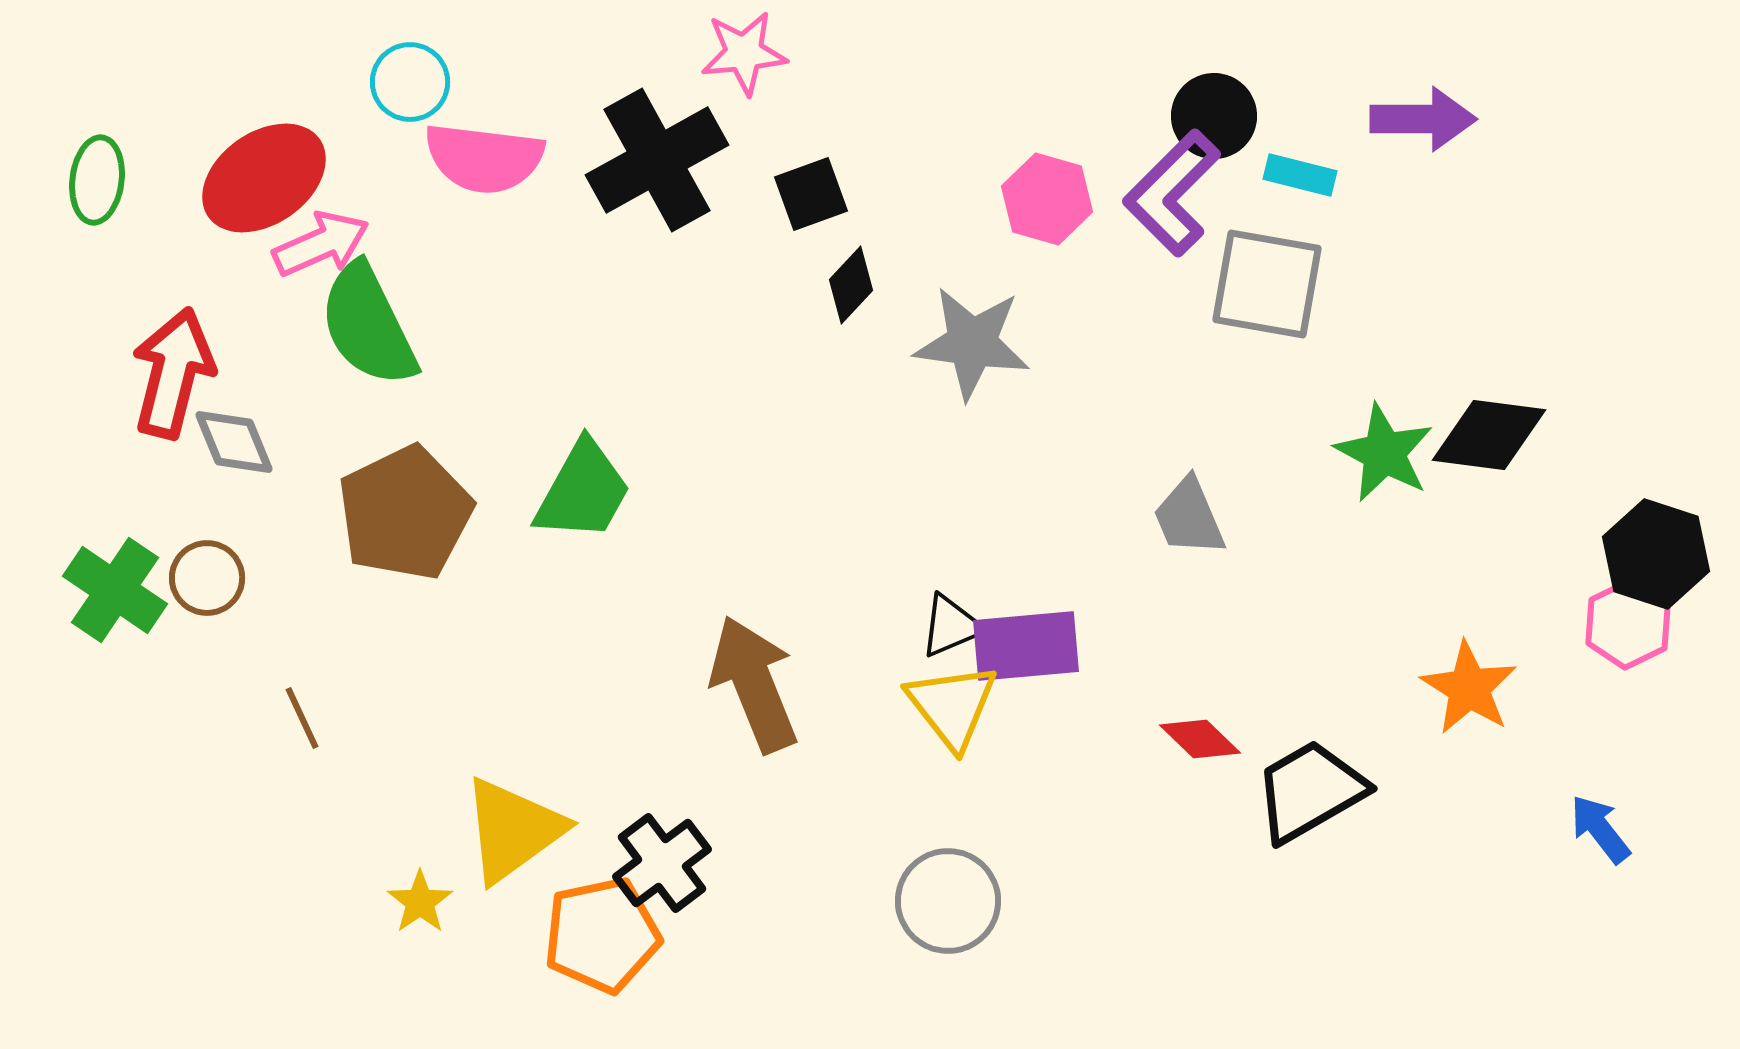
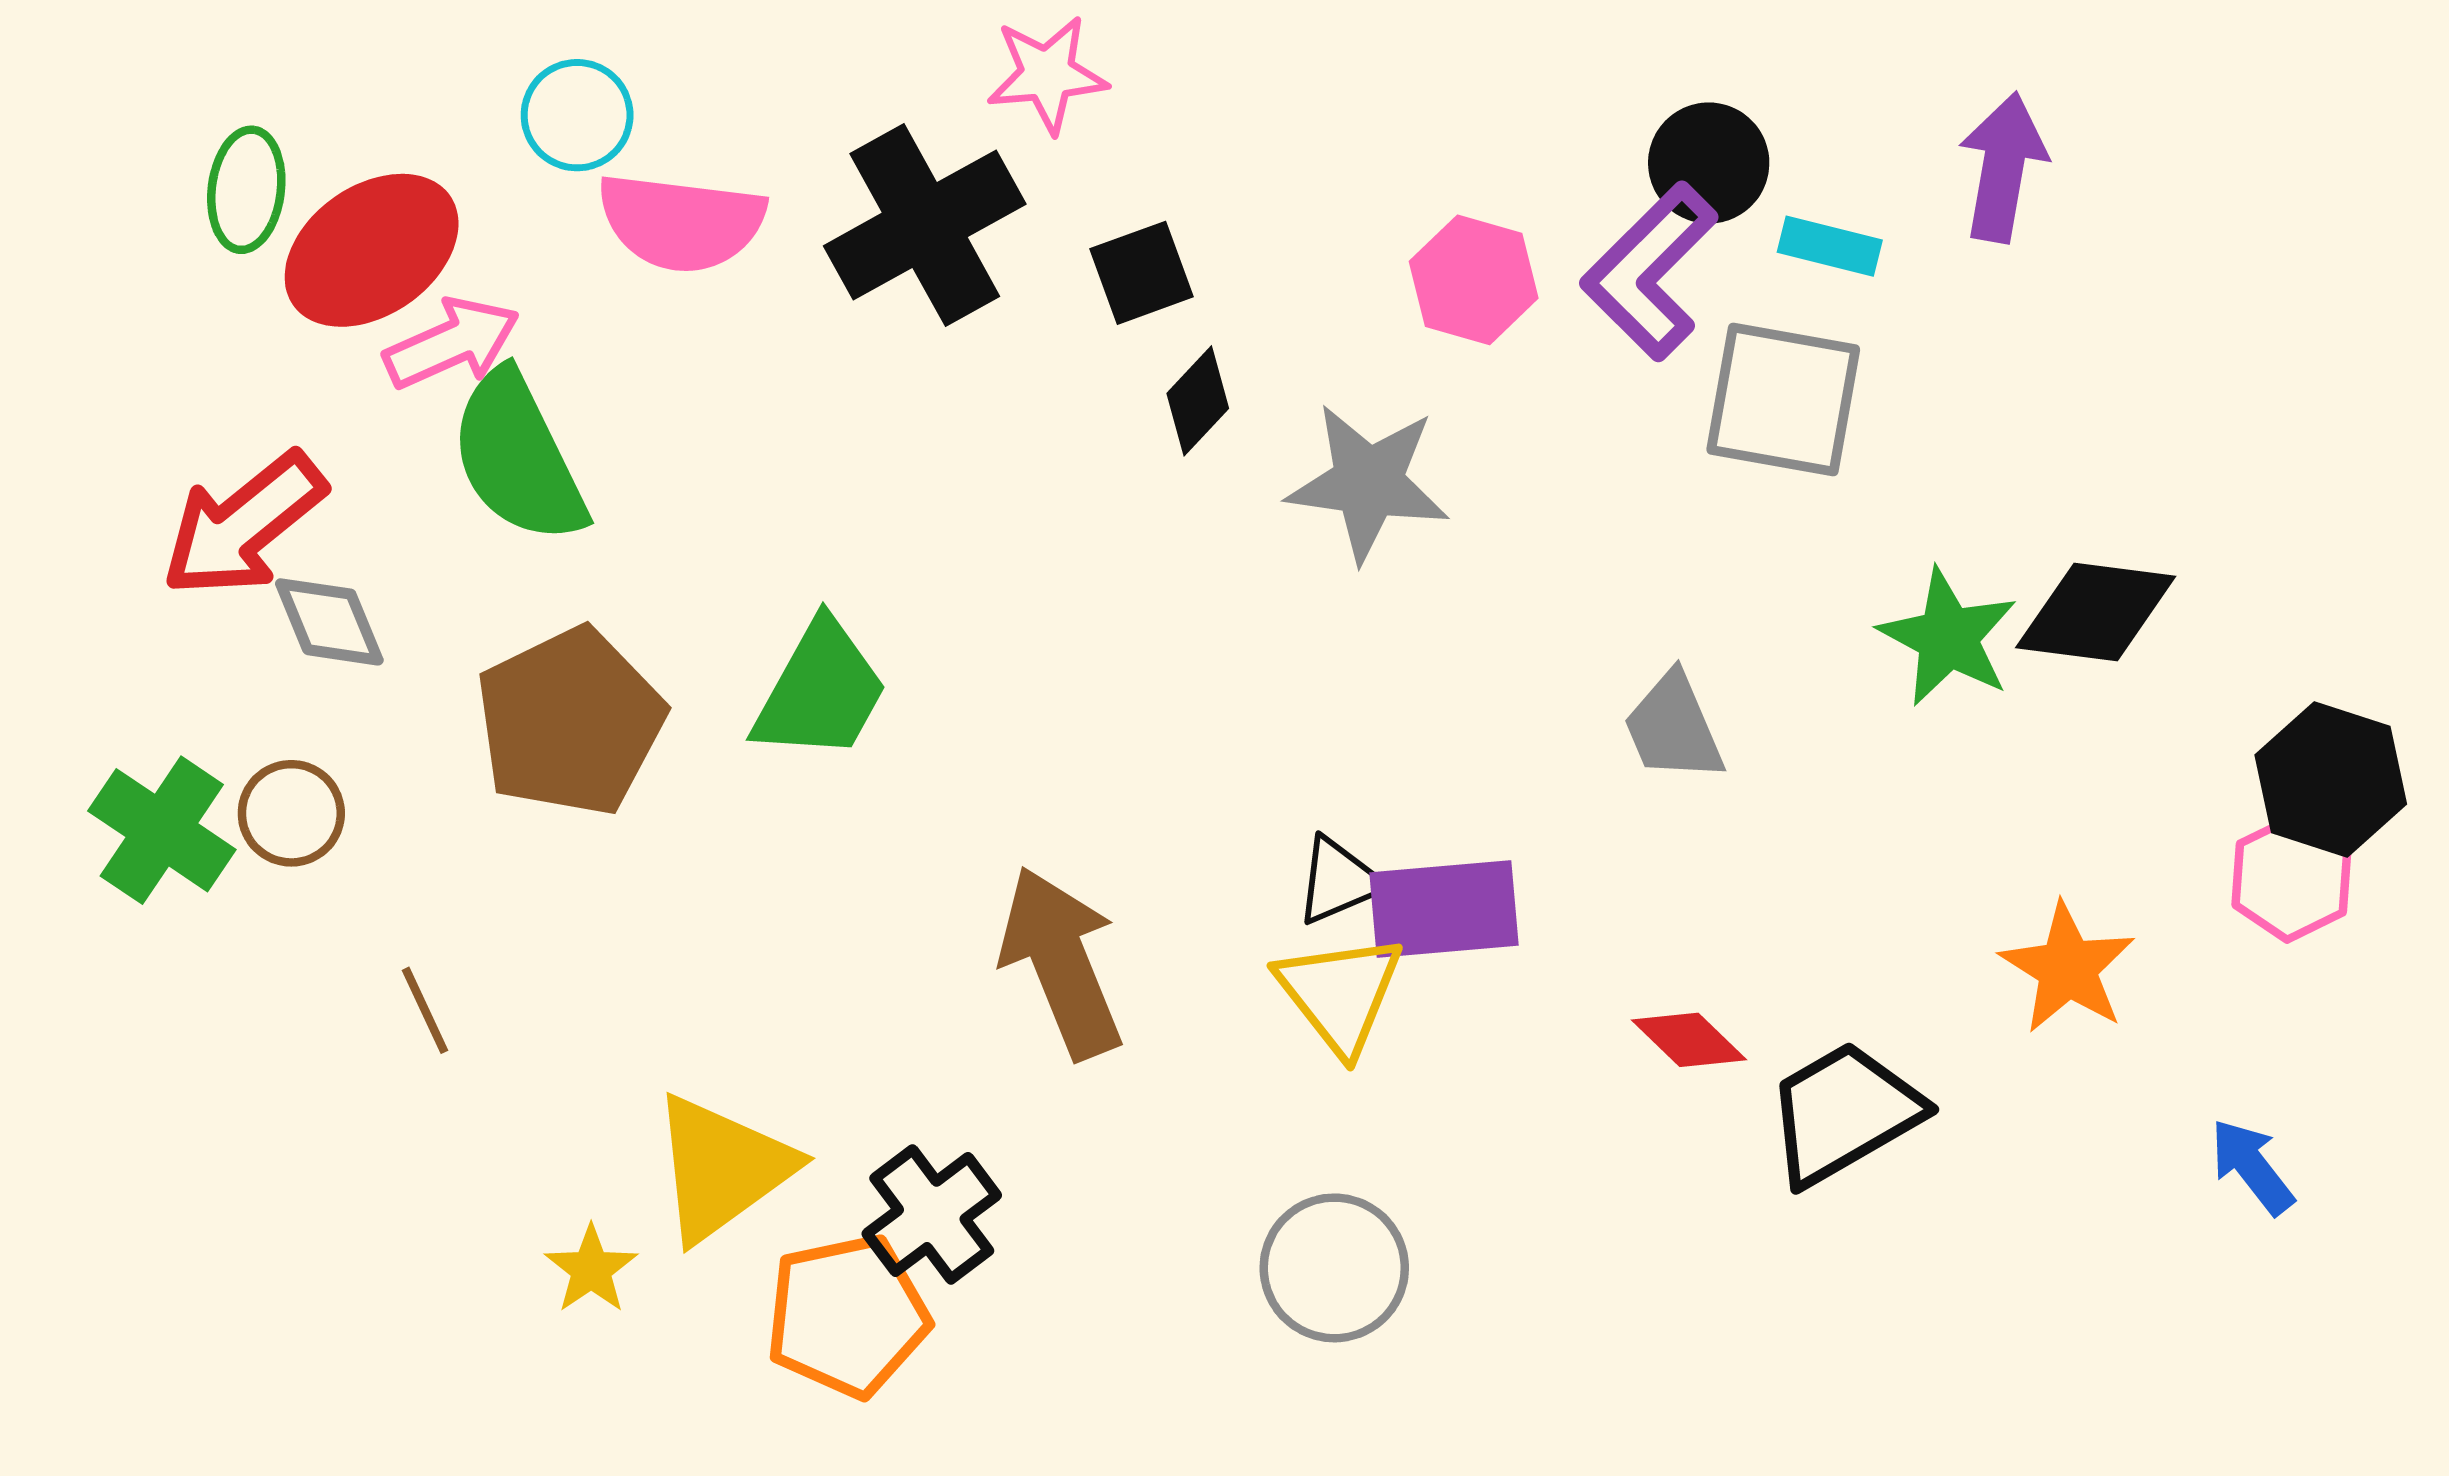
purple arrow: (1423, 119) -> (2003, 167), turned -80
green ellipse: (97, 180) -> (246, 190), moved
red arrow: (173, 373) -> (243, 525), turned -143

